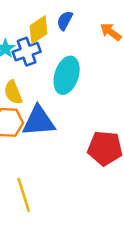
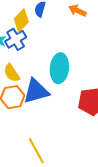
cyan ellipse: (67, 75) -> (59, 68), moved

